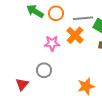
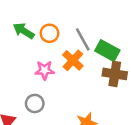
gray line: (83, 18) -> (83, 39), turned 66

